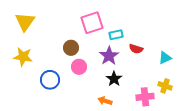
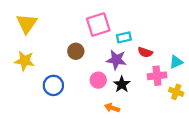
purple star: (109, 56) -> (116, 60), turned -30
pink circle: (79, 67) -> (98, 80), moved
pink cross: (145, 97) -> (157, 76), moved

